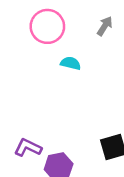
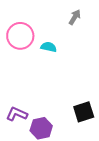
pink circle: (47, 26) -> (20, 36), moved

